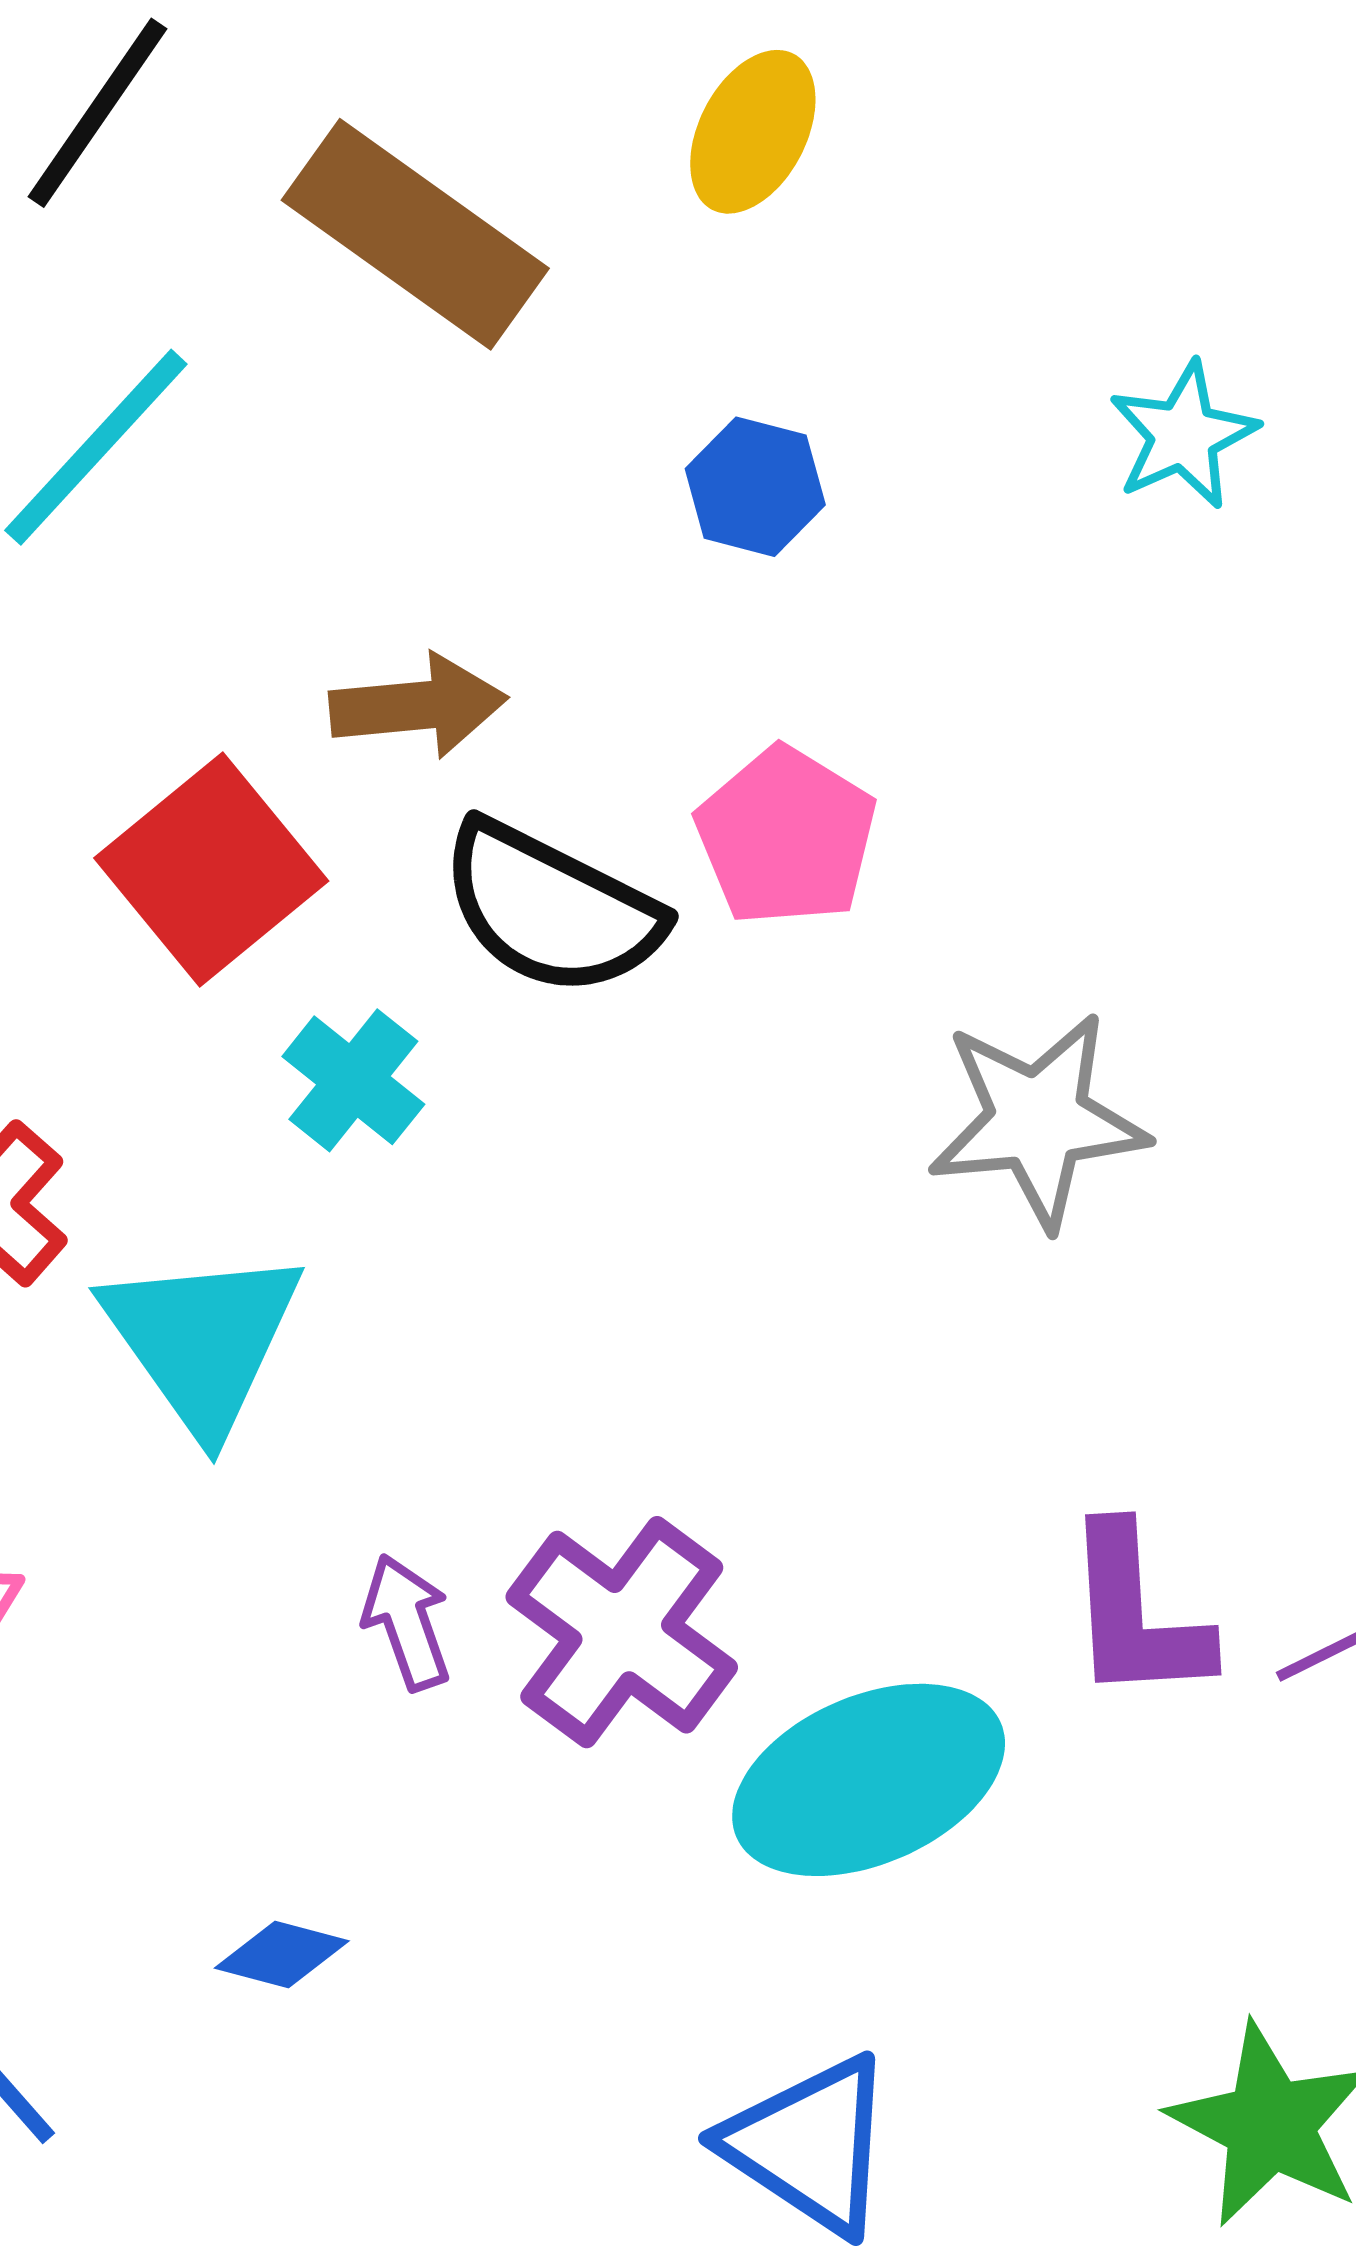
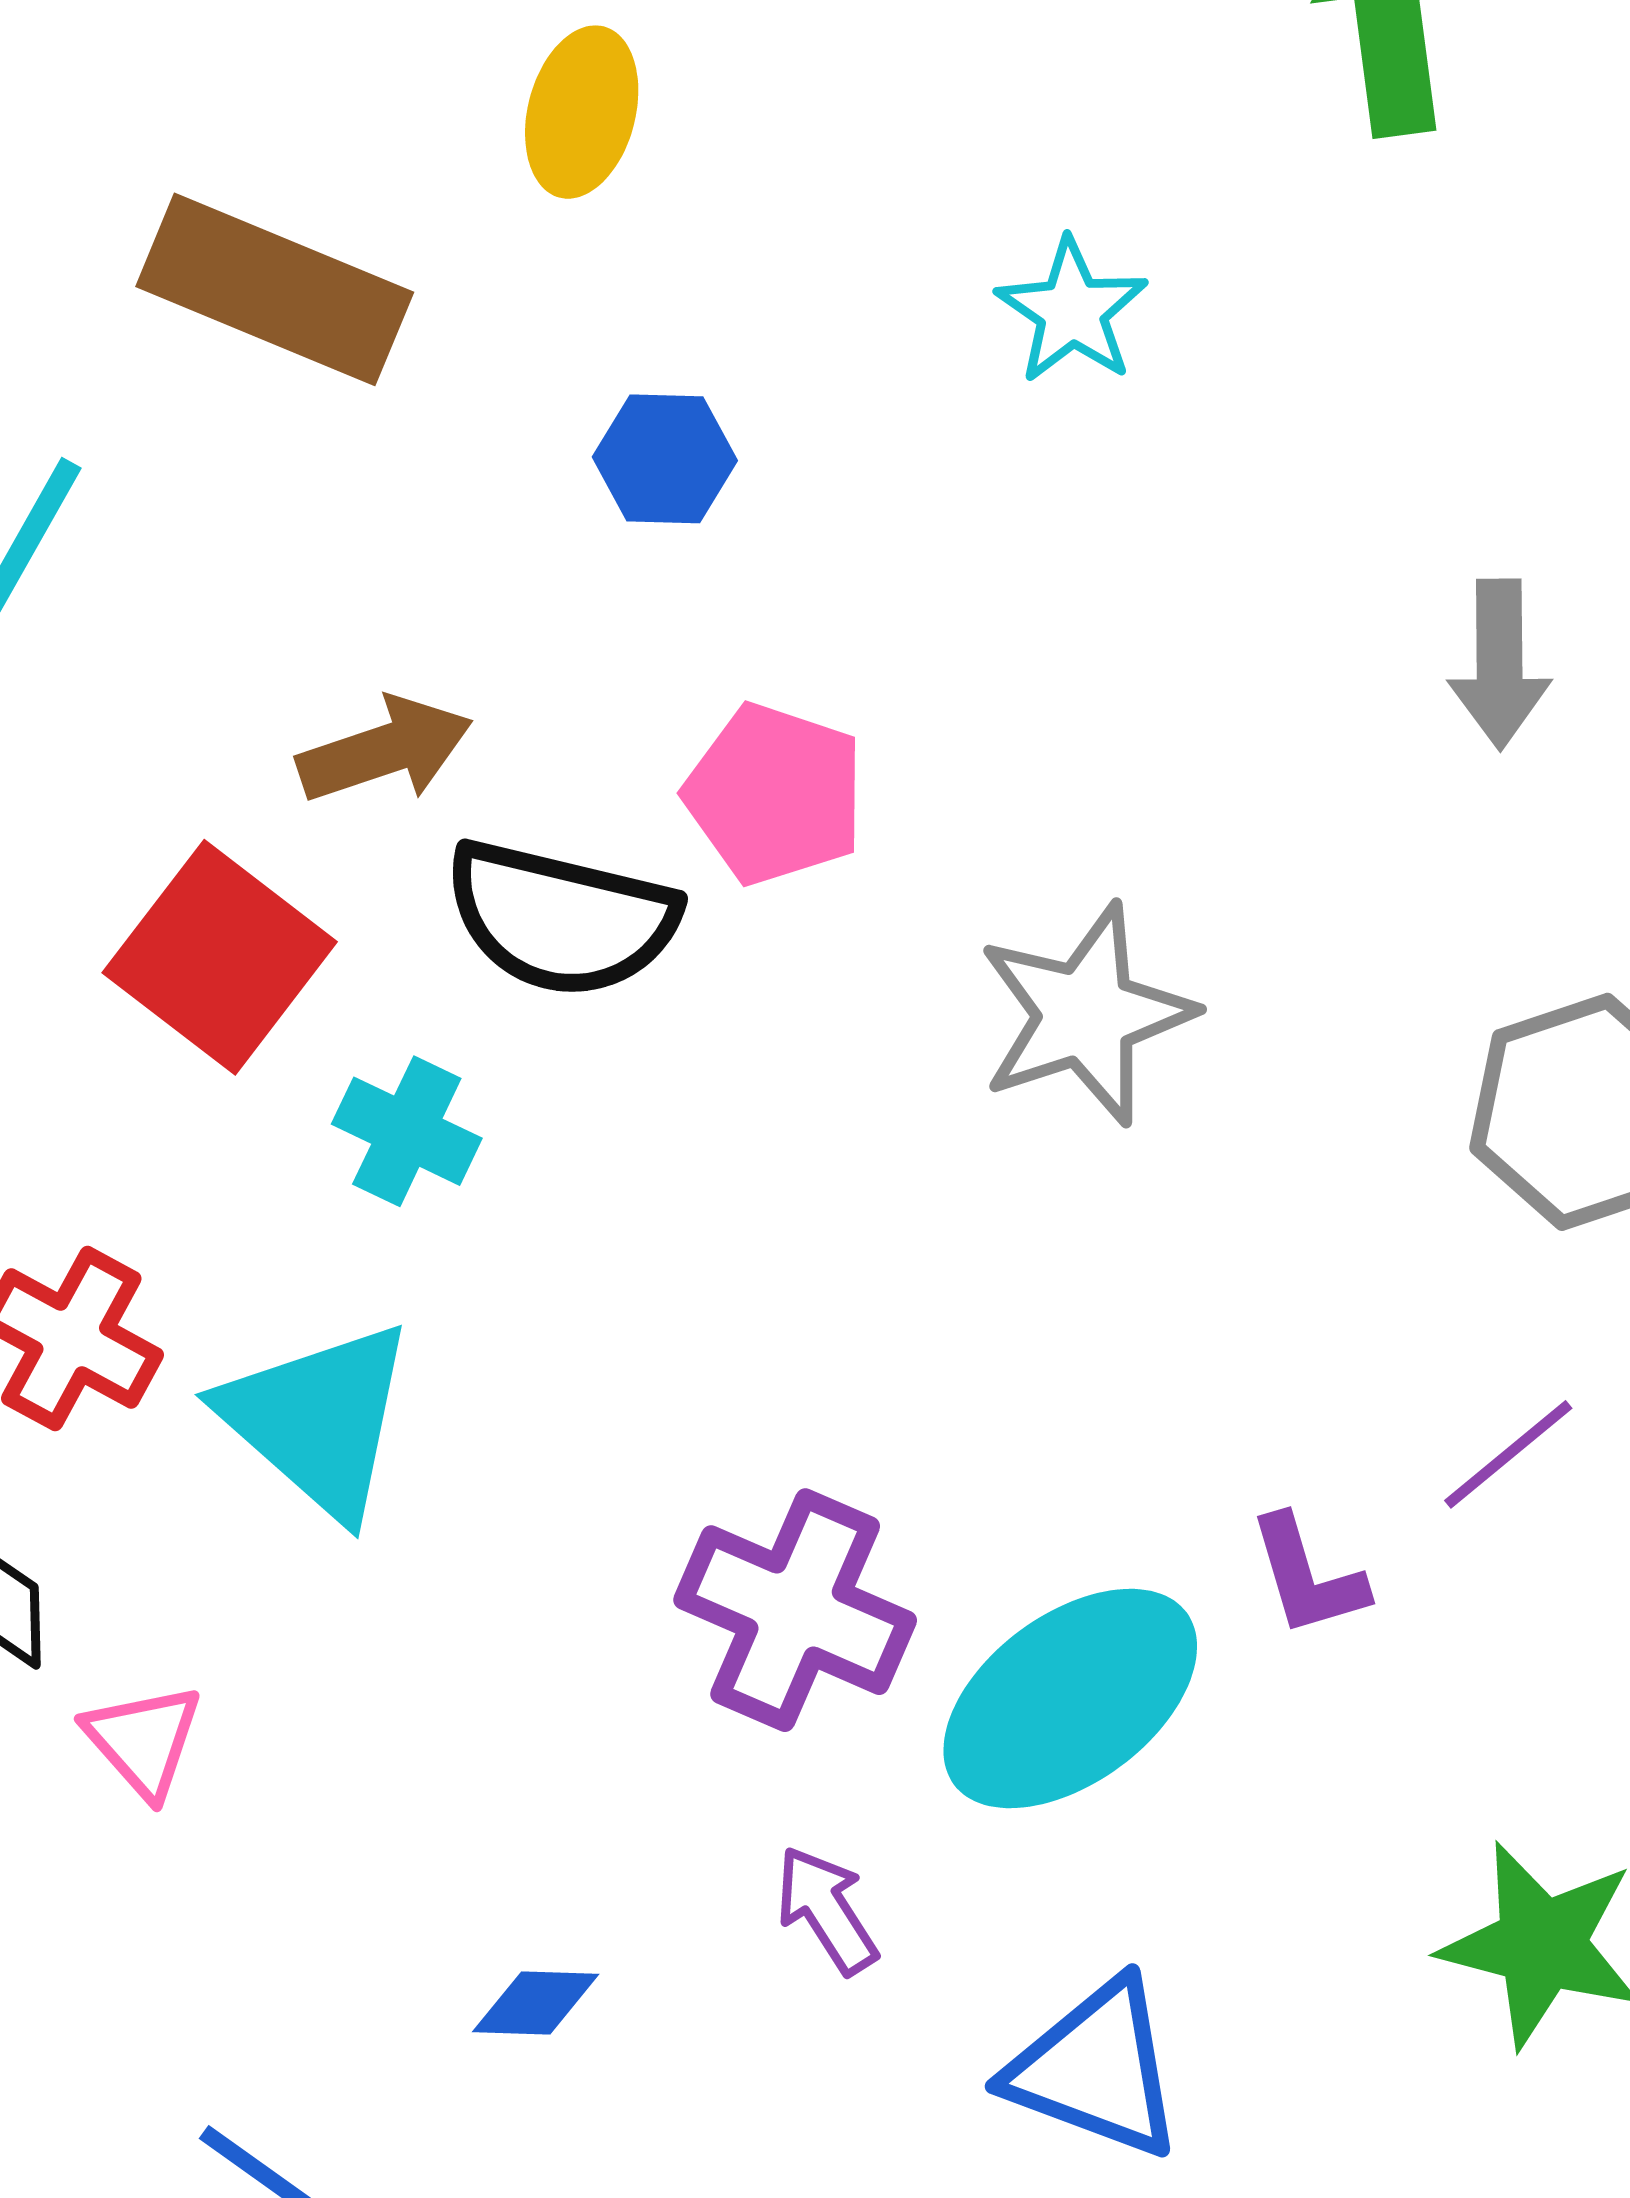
purple L-shape: (1136, 1614) -> (1307, 1576), moved, size x0.7
purple arrow: (407, 1622) -> (826, 1910), moved

